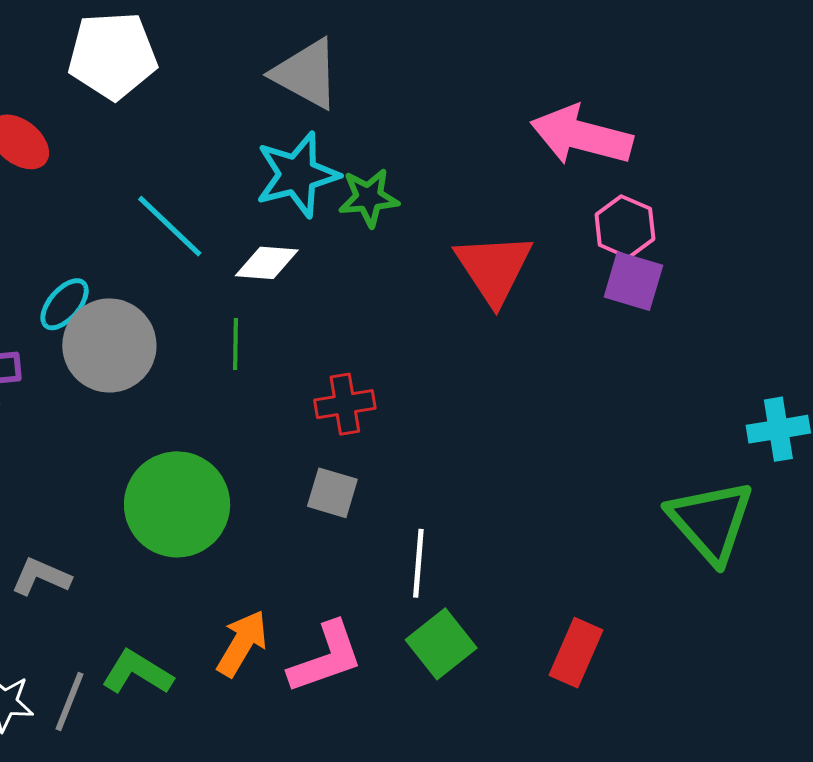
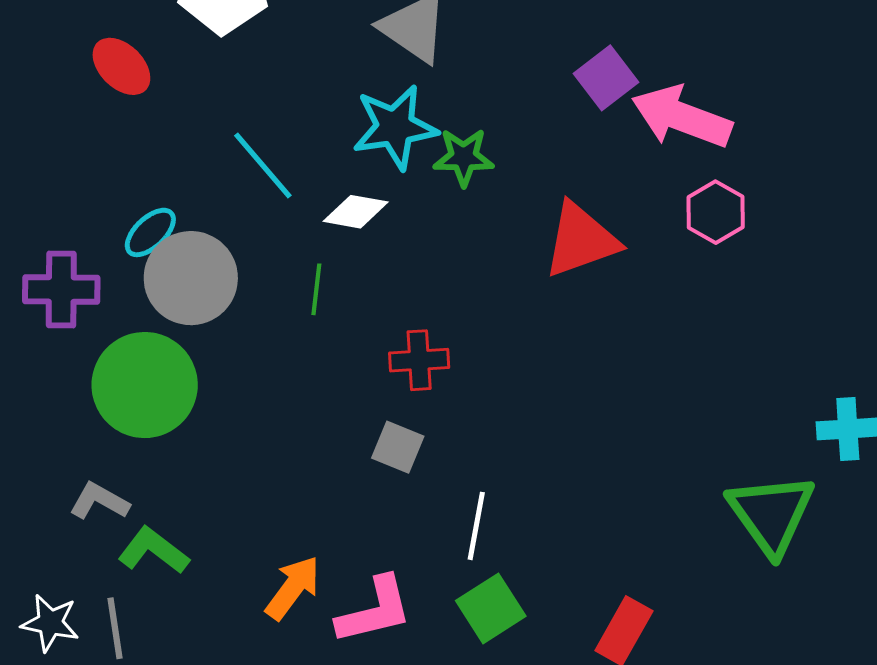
red triangle: (494, 268) -> (581, 240), turned 38
purple square: (633, 281) -> (606, 78), moved, turned 30
green circle: (177, 504) -> (145, 385), moved
green L-shape: (137, 672) -> (153, 551), moved
gray line: (69, 702) -> (115, 628), turned -36

